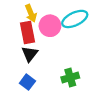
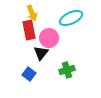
pink circle: (50, 26) -> (49, 38), moved
black triangle: (30, 54) -> (41, 53), moved

